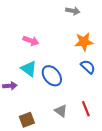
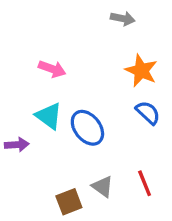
orange star: (84, 42) -> (141, 71), turned 30
brown square: (27, 120) -> (69, 202), moved

